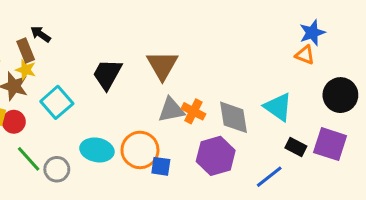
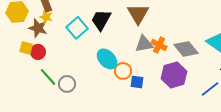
cyan square: (57, 102) -> (77, 28), moved
gray diamond: (234, 117) -> (186, 49), turned -30
cyan ellipse: (97, 150) -> (107, 59), moved, turned 35
orange circle: (140, 150) -> (123, 71), size x0.7

